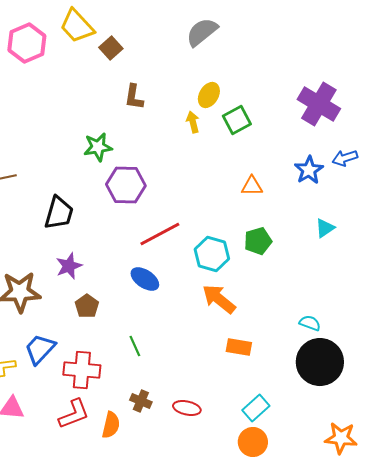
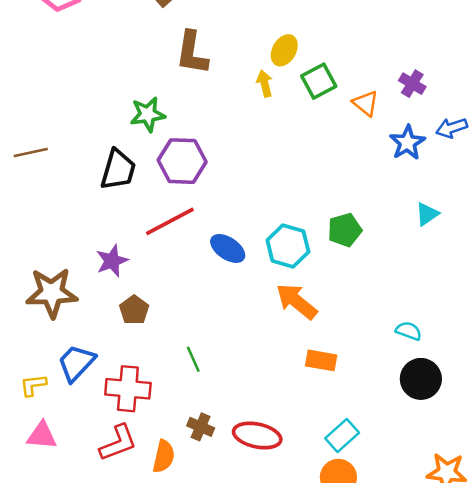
brown L-shape: (134, 97) -> (192, 53), size x1.4
purple cross: (319, 104) -> (412, 84), moved, size x0.5
orange triangle: (252, 186) -> (365, 103), moved, turned 40
black trapezoid: (59, 213) -> (118, 170), moved
red line: (160, 234) -> (170, 221), moved
blue ellipse: (145, 279) -> (228, 248), moved
black circle: (320, 362) -> (421, 379), size x0.7
red ellipse: (187, 408) -> (257, 436), size x1.4

